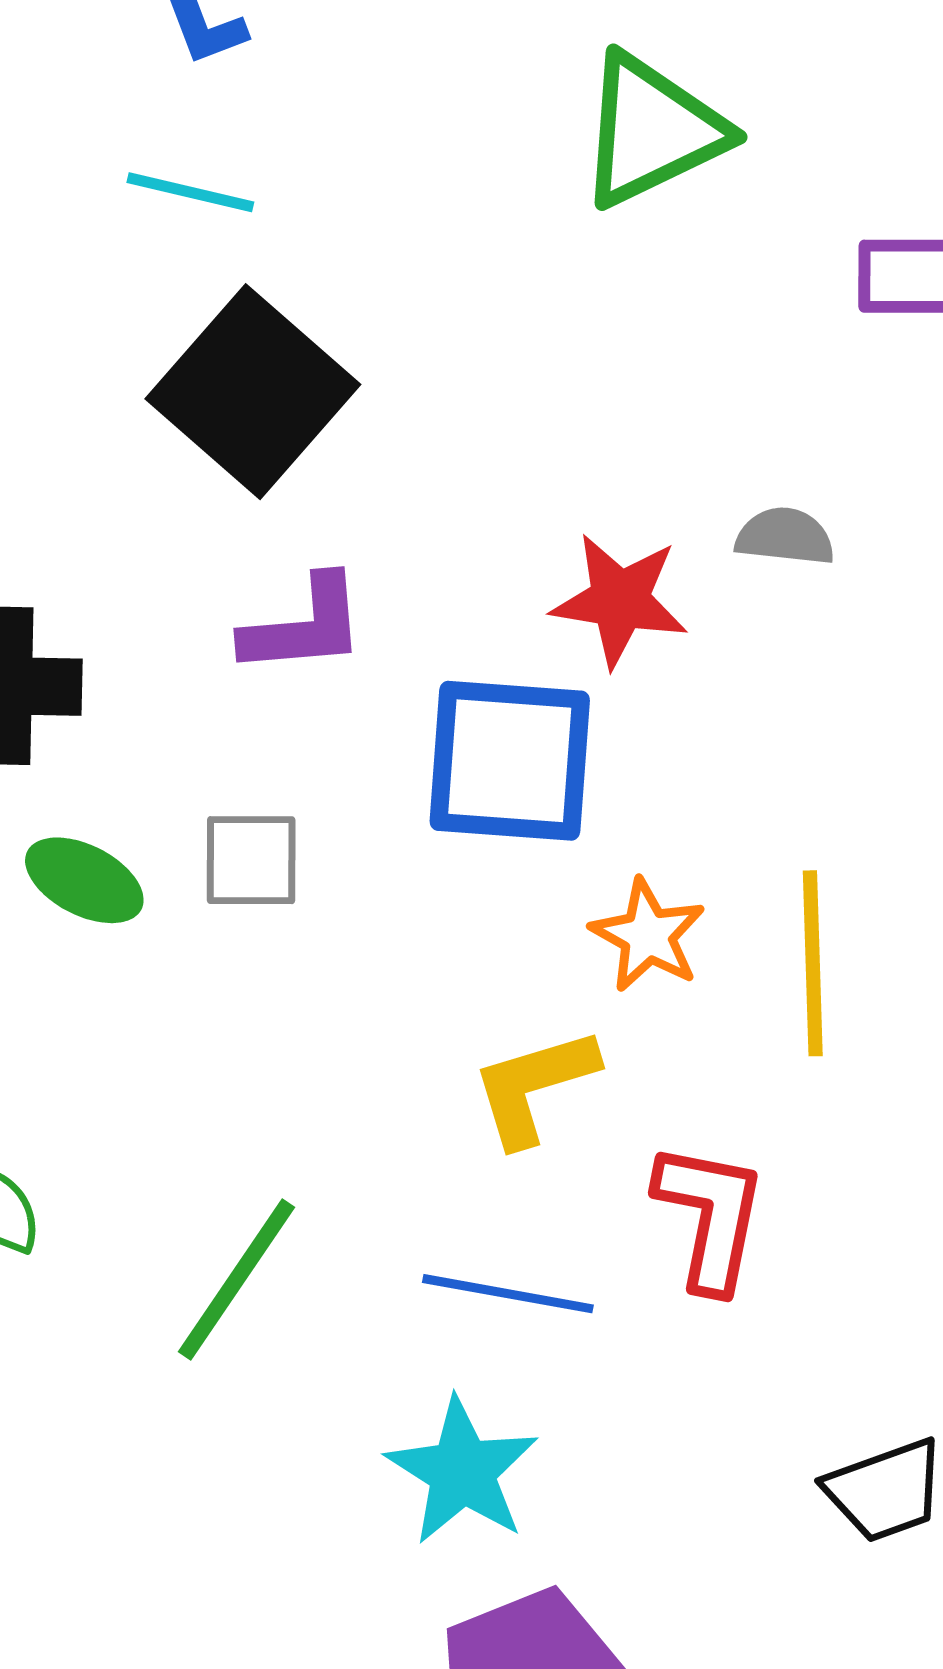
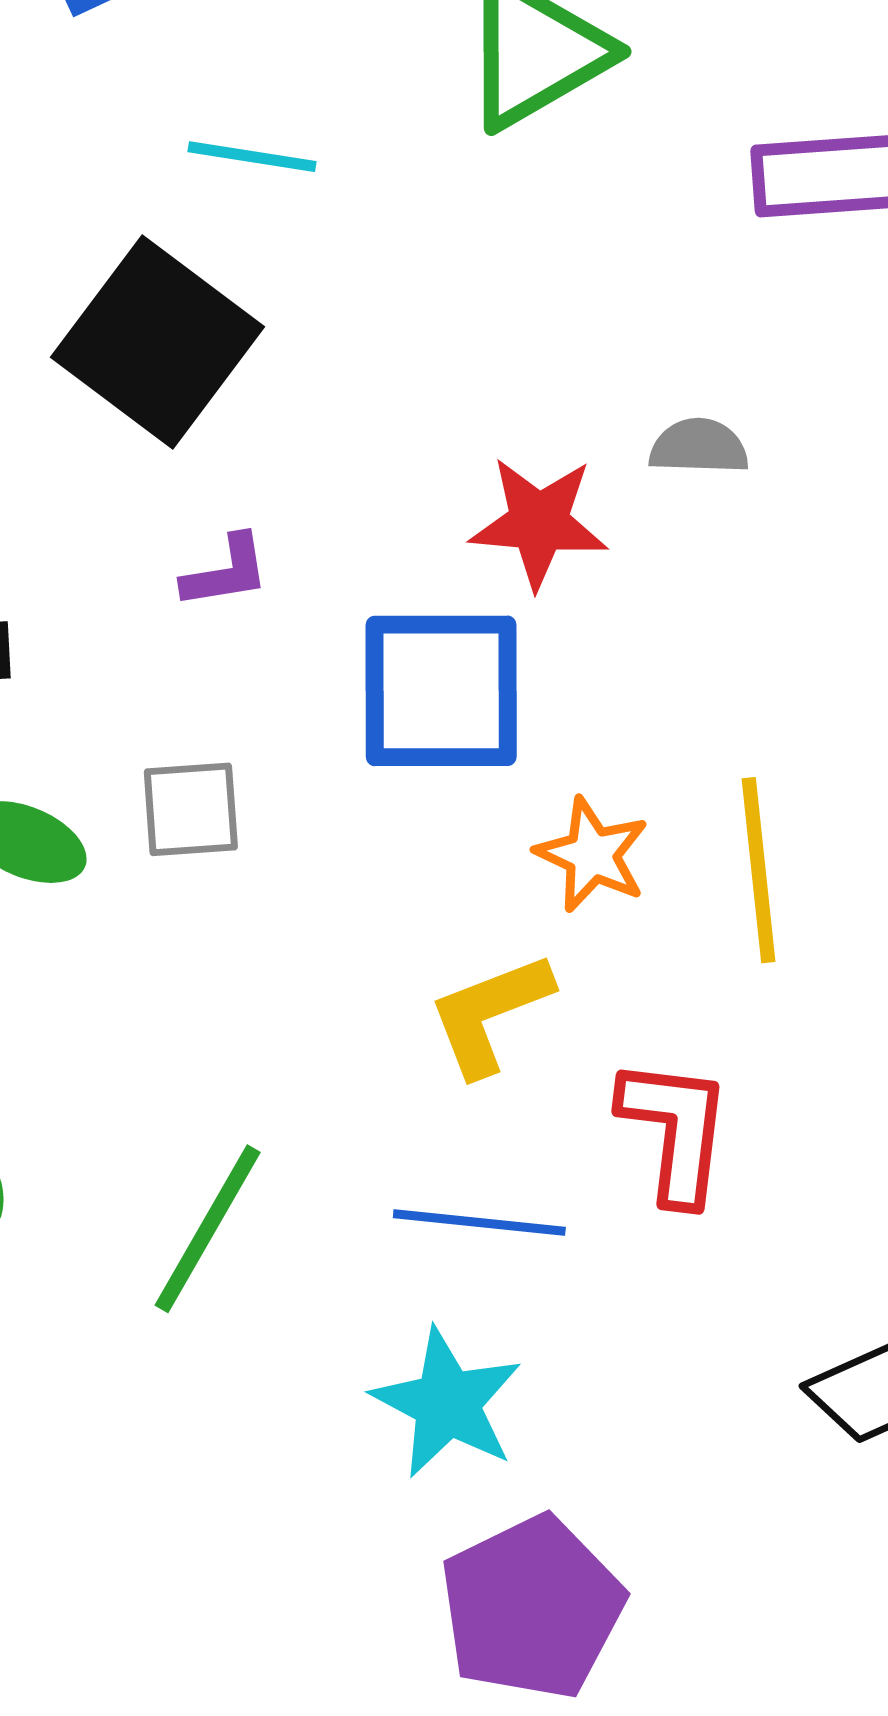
cyan line: (190, 192) -> (252, 157), moved
purple L-shape: (304, 626) -> (226, 572), size x0.7

